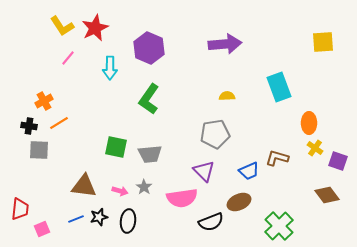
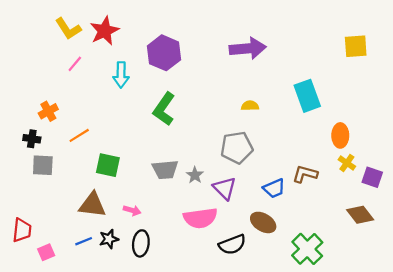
orange line: (59, 123) -> (79, 135), moved
green square: (116, 147) -> (108, 165), moved
gray star: (144, 187) -> (195, 175), moved
brown ellipse: (239, 202) -> (263, 222), turned 55

